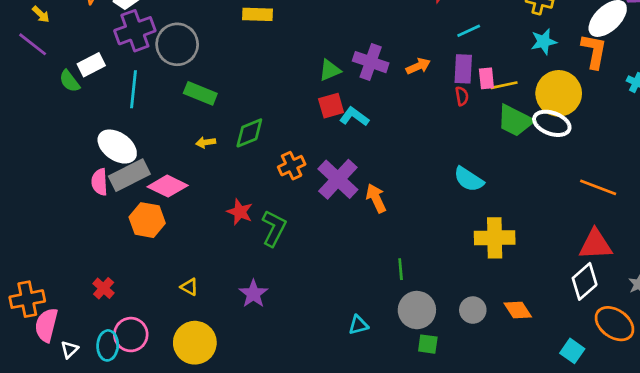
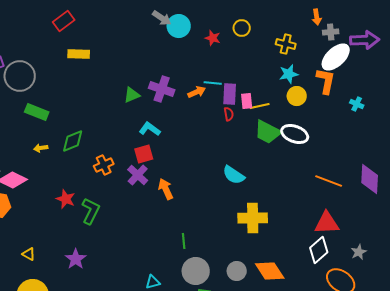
cyan line: (469, 31) -> (213, 83), moved, turned 30
yellow circle: (559, 93) -> (297, 96), moved, size x0.6
red square: (331, 106) -> (144, 154), moved
purple cross: (338, 179) -> (138, 175), size x0.7
orange diamond: (518, 310) -> (270, 271), size x1.4

